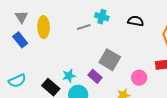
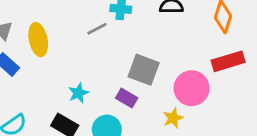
cyan star: (69, 76) -> (78, 93), moved
pink circle: (139, 78) -> (192, 88), size x1.5

